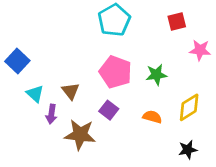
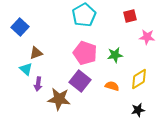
blue square: (17, 61) -> (20, 27), moved
brown triangle: (71, 91) -> (36, 53), moved, turned 48
purple square: (109, 110) -> (80, 81), size x1.5

